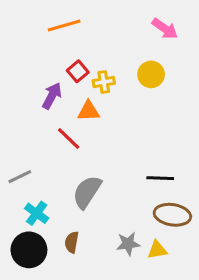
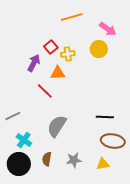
orange line: (64, 26) -> (72, 17), moved
pink arrow: (165, 29) -> (108, 29), moved
gray star: (128, 244) -> (74, 160), moved

